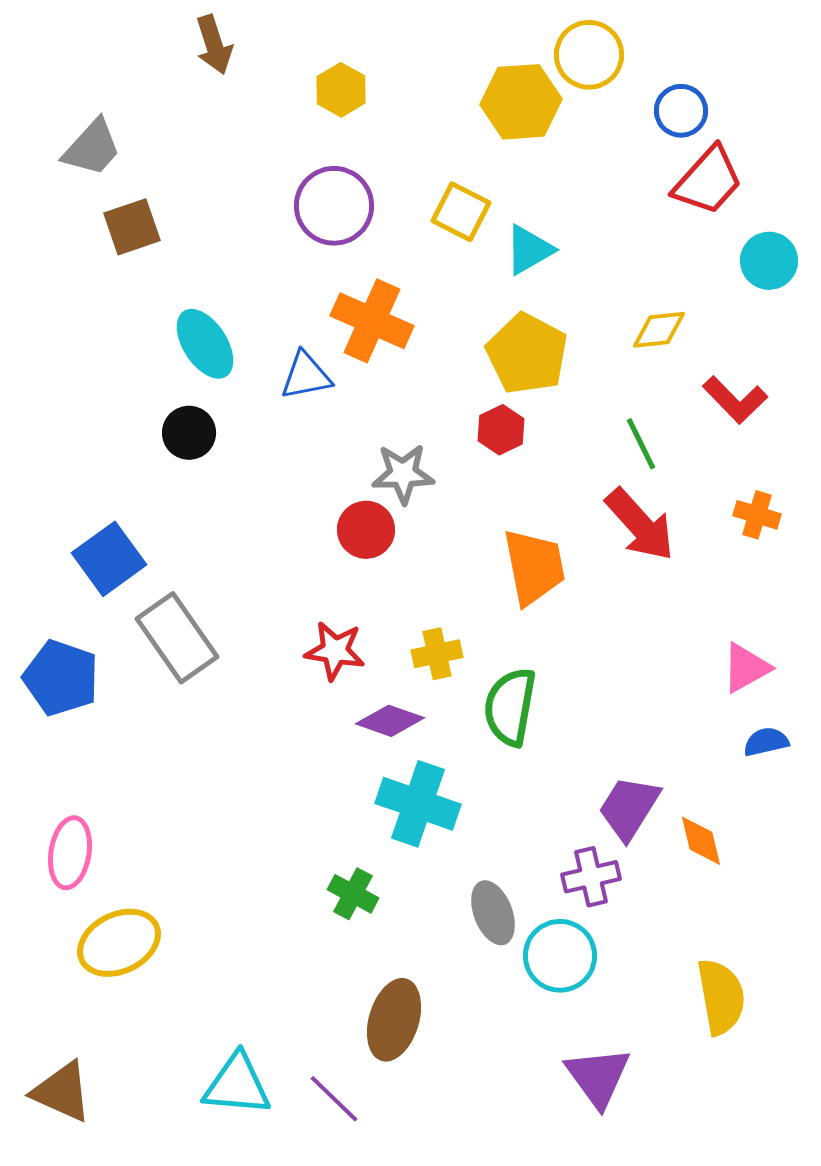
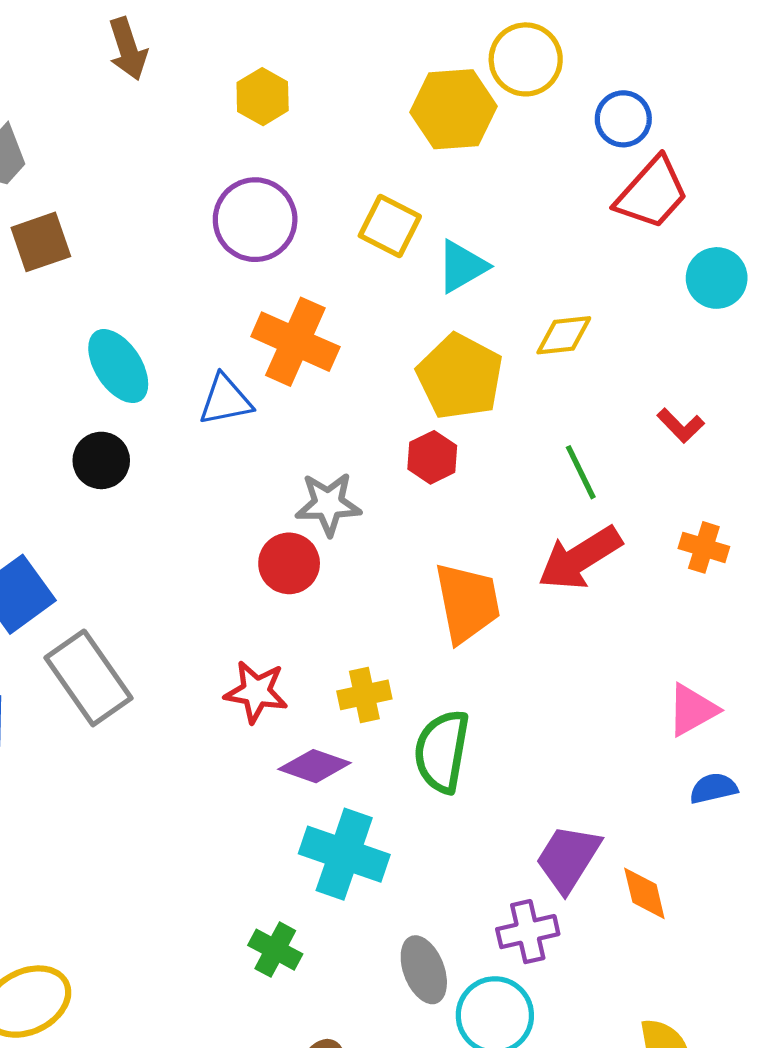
yellow diamond: (659, 330) -> (564, 335), moved
red L-shape: (735, 400) -> (681, 425), size x0.7
red arrow: (640, 525) -> (580, 558), turned 100

